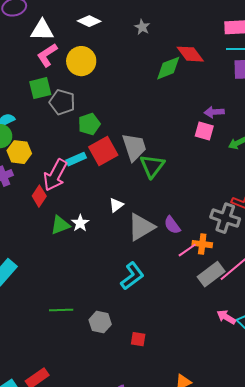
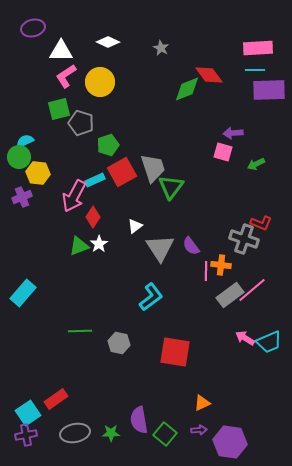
red diamond: (39, 196) -> (93, 217), moved
gray triangle: (141, 227) -> (160, 248), turned -32
pink line: (187, 250) -> (206, 271), turned -54
red square: (138, 339) -> (175, 352), moved, size x2.0

